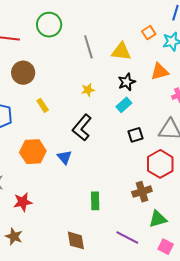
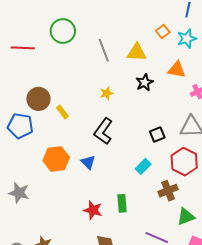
orange triangle: (160, 72) -> (177, 70), turned 30
brown circle: (23, 73) -> (38, 99), moved
cyan rectangle: (124, 105) -> (143, 166), moved
red star: (23, 202) -> (93, 210), moved, turned 30

